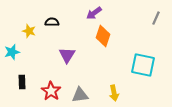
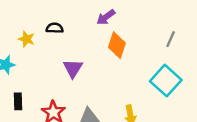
gray line: (156, 18) -> (171, 39), moved
cyan square: (143, 65) -> (166, 81), turned 30

